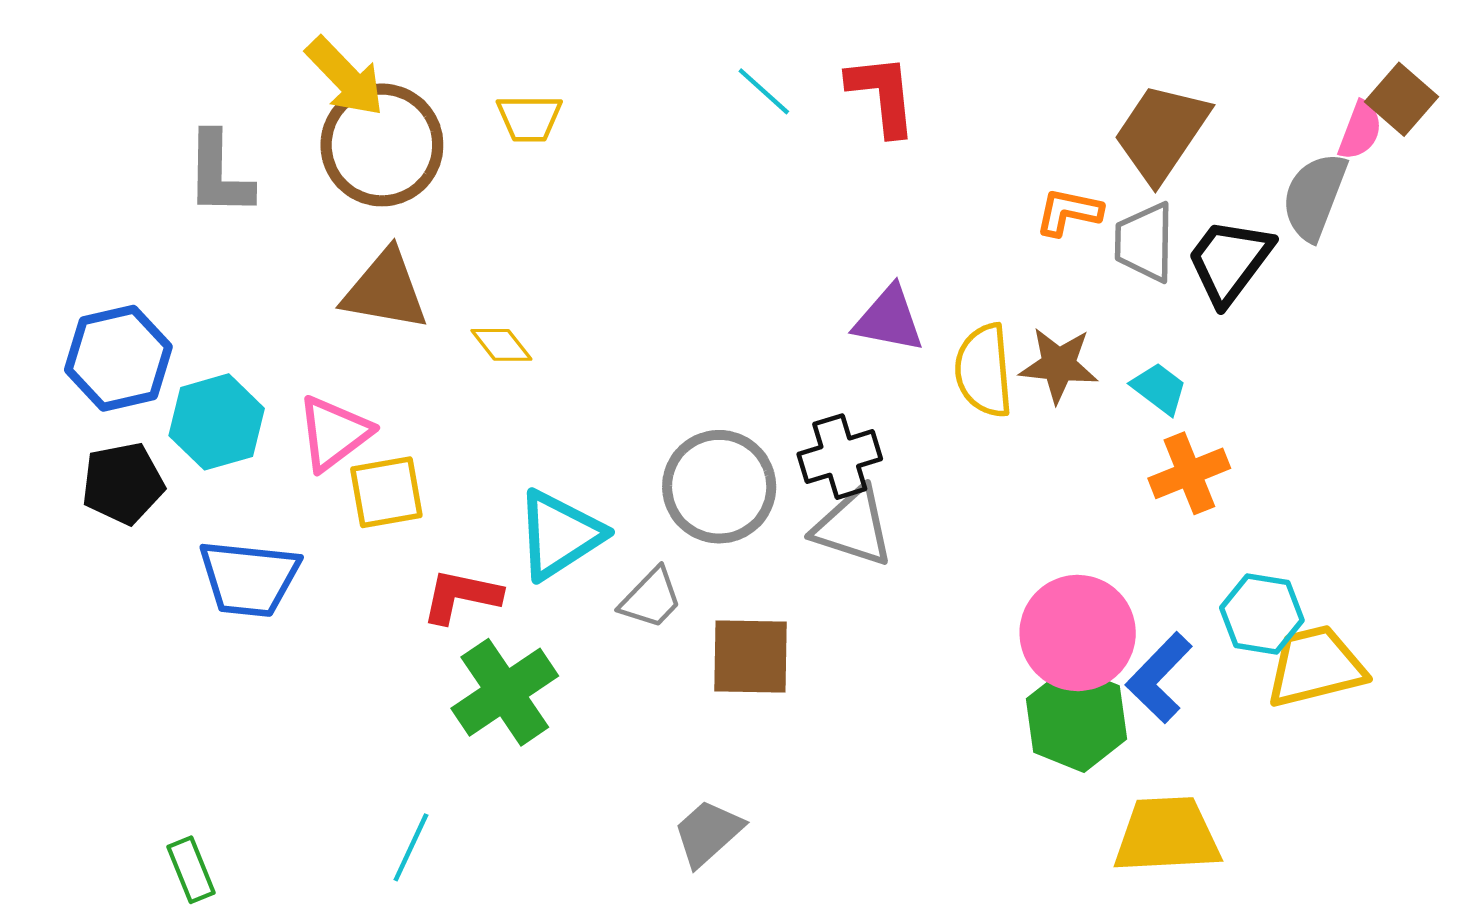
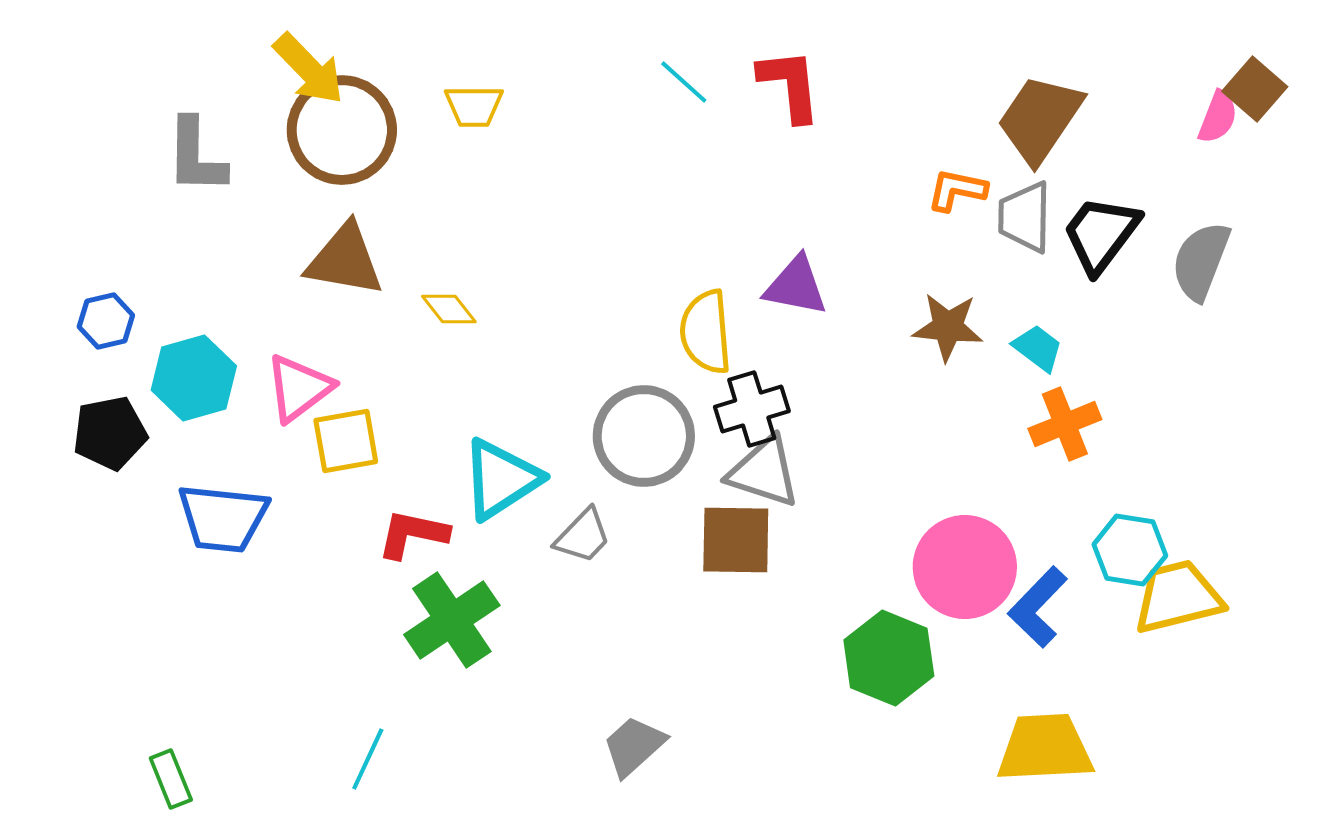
gray semicircle: (1314, 196) -> (1201, 261), moved
blue hexagon: (118, 358) -> (106, 321), size x0.6
yellow semicircle: (984, 371) -> (706, 332), moved
brown square: (750, 656) -> (736, 540), moved
green hexagon: (1076, 719) -> (889, 658), moved

